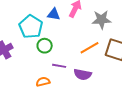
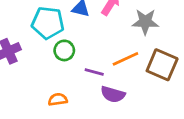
cyan pentagon: (31, 27) -> (48, 23), turned -30
purple line: (59, 66) -> (94, 72), moved

